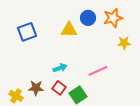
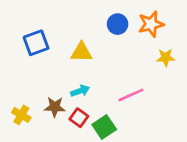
yellow triangle: (69, 30) -> (81, 52), moved
brown star: (36, 88) -> (55, 107), moved
yellow cross: (16, 96) -> (21, 115), moved

